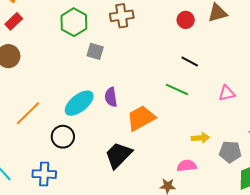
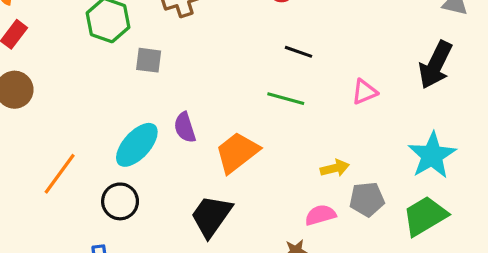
gray pentagon: (230, 152) -> (367, 199), moved

